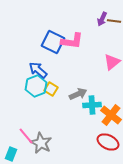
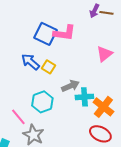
cyan hexagon: (36, 86) -> (42, 102), moved
yellow square: (51, 89) -> (48, 67), moved
pink line: (26, 136) -> (18, 117), moved

